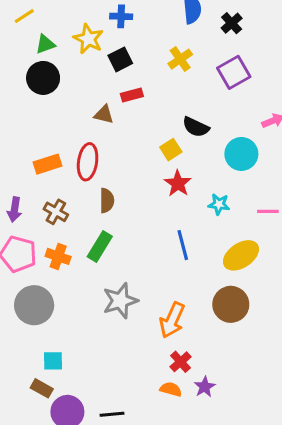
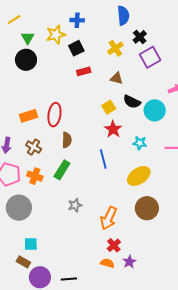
black cross: (232, 23) -> (140, 37), moved
yellow star: (88, 39) -> (56, 35), turned 30
green triangle: (45, 44) -> (28, 38), turned -40
brown triangle: (104, 114) -> (117, 78), moved
black semicircle: (196, 127) -> (132, 102), moved
blue line: (183, 245) -> (103, 159), moved
yellow ellipse: (241, 255) -> (139, 176), moved
gray star: (120, 301) -> (75, 205), size x0.6

